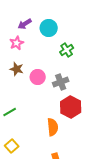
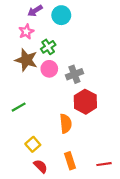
green cross: (67, 50) -> (48, 47), moved
brown star: (17, 69) -> (26, 60), size x1.5
yellow square: (12, 146) -> (33, 144), moved

